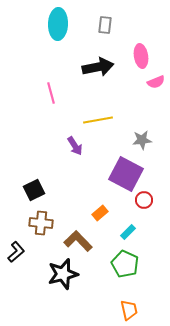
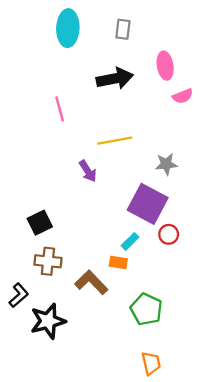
orange rectangle: (100, 213) -> (118, 262), moved, turned 49
cyan rectangle: (128, 232) -> (130, 241), moved
black star: (63, 274) -> (48, 321), moved

